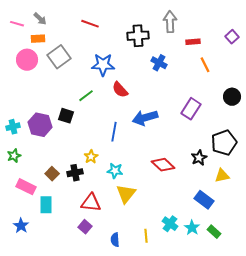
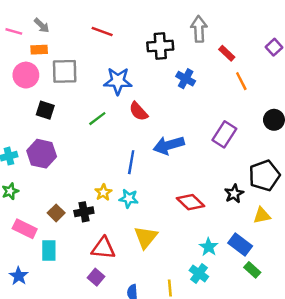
red rectangle: (193, 42) -> (227, 53), turned 48
gray square: (59, 57) -> (65, 71), turned 35
black square: (66, 116) -> (45, 110), moved
cyan star: (115, 171) -> (129, 198), moved
cyan star: (192, 228) -> (209, 247), moved
green rectangle: (214, 232) -> (252, 270), moved

